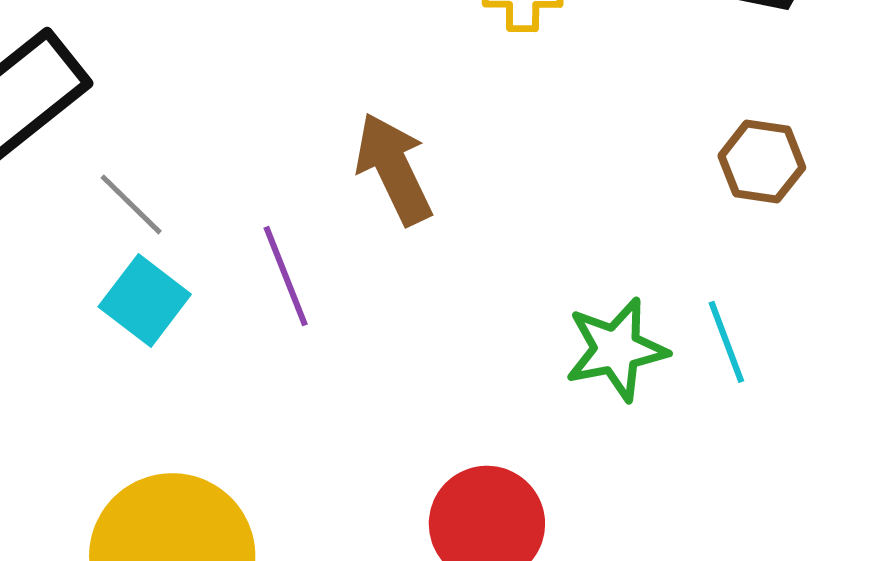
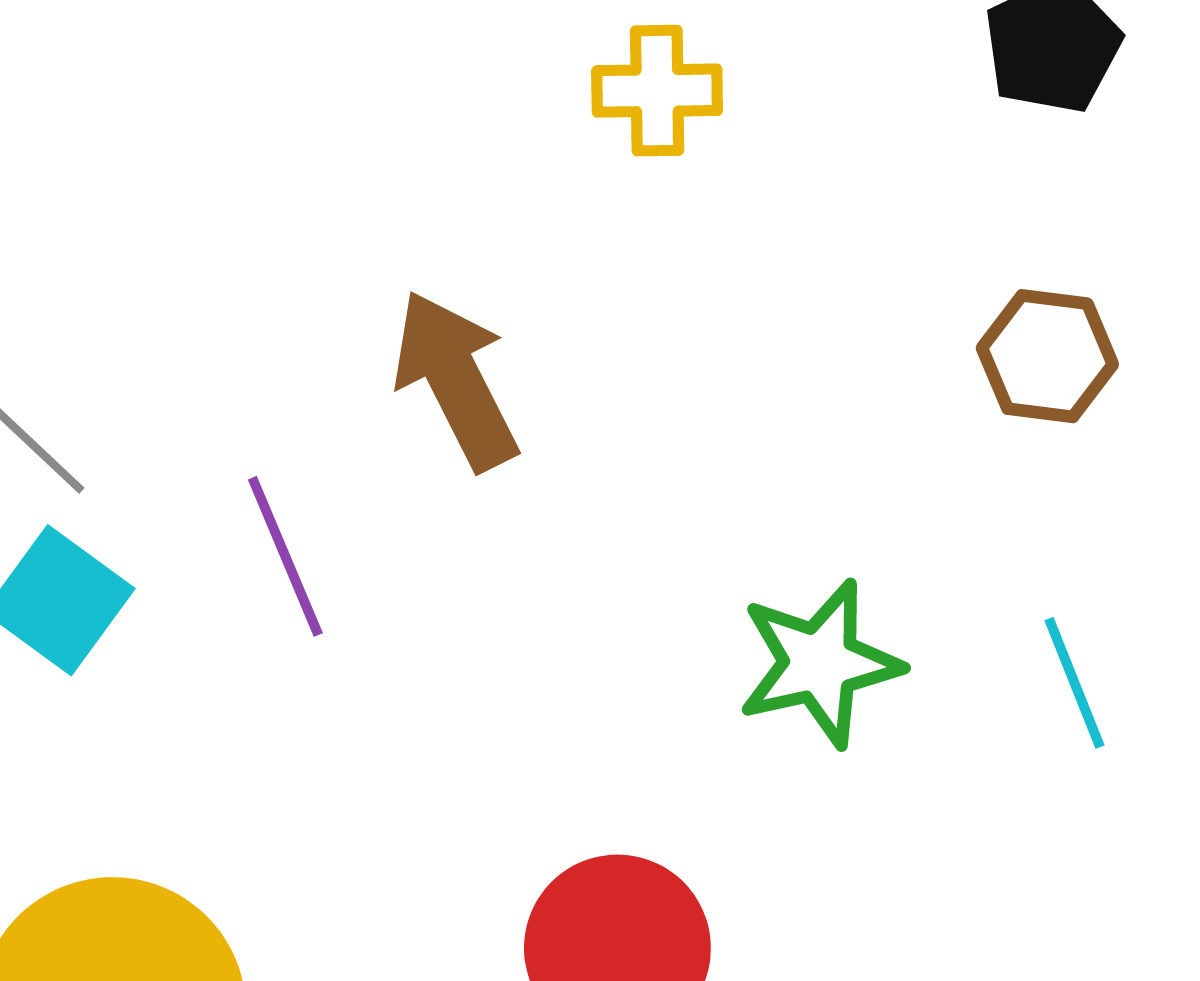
cyan line: (726, 342) -> (1074, 683), moved

